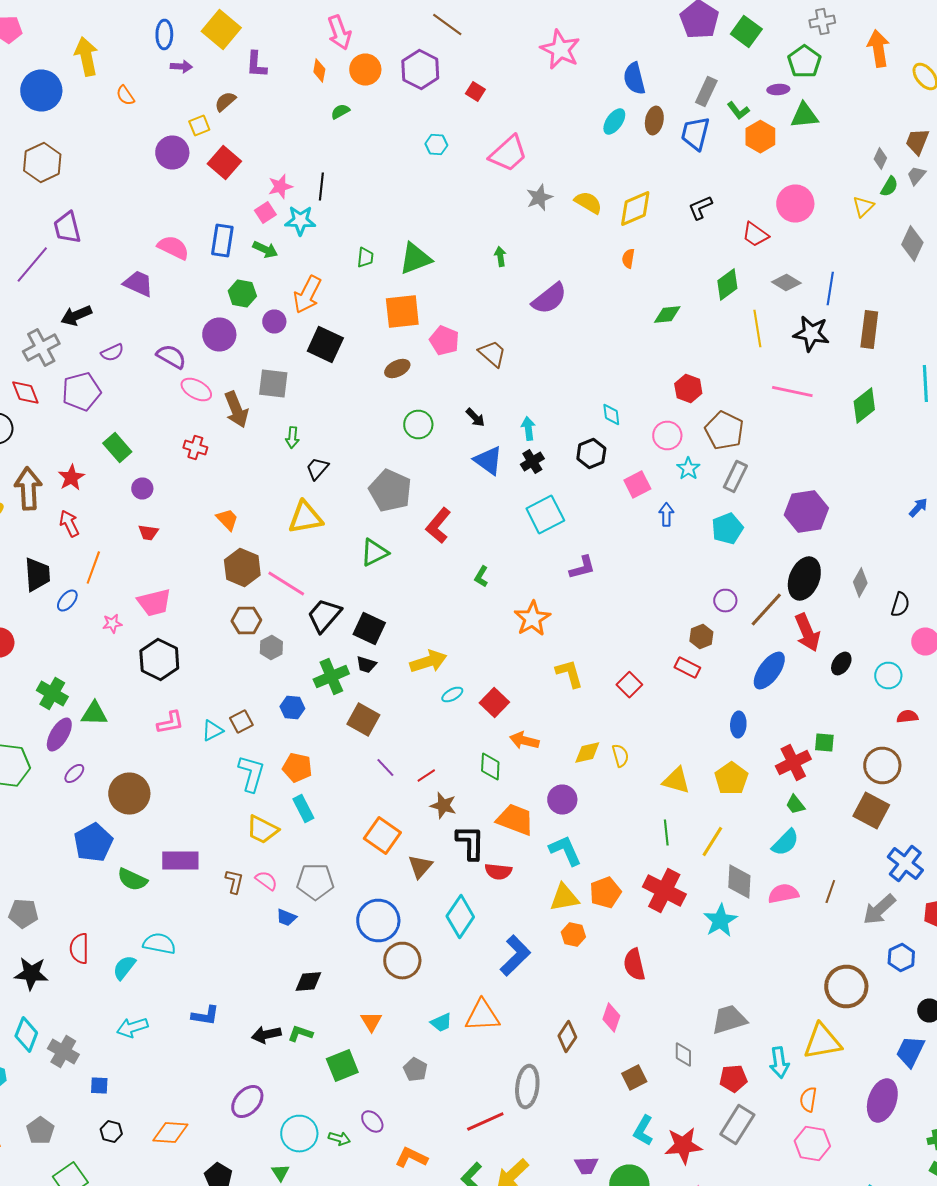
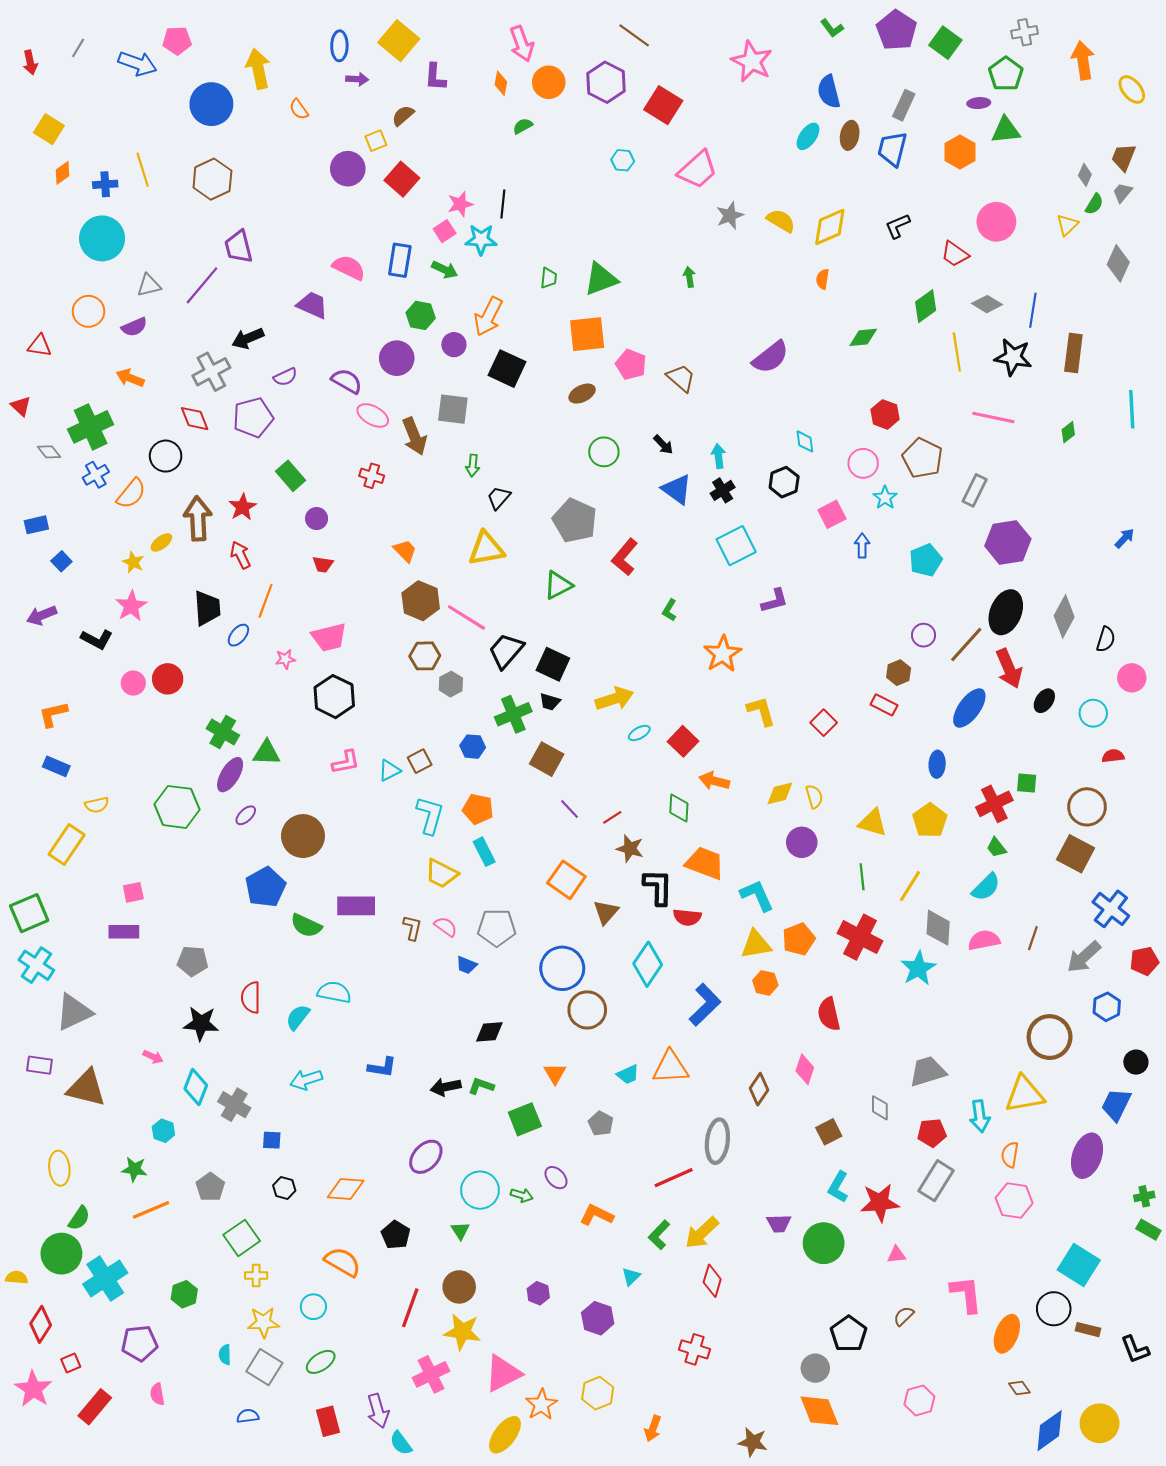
red square: (475, 92) -> (663, 105), size x1.8
green L-shape: (738, 110) -> (832, 28), moved
purple semicircle: (549, 298) -> (770, 357), moved
green diamond: (864, 406) -> (1068, 432), size x0.6
gray rectangle: (735, 476) -> (975, 490), moved
gray diamond: (860, 582) -> (1064, 616), size x1.4
purple circle: (562, 800) -> (802, 842), moved

